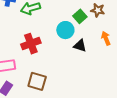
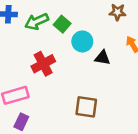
green square: (80, 16) -> (62, 24), moved
brown square: (37, 81) -> (86, 107), moved

